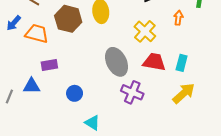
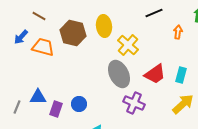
yellow cross: (145, 31) -> (128, 45), moved
red trapezoid: (154, 62) -> (155, 74), turned 135
purple rectangle: (49, 65) -> (56, 109), moved, turned -63

